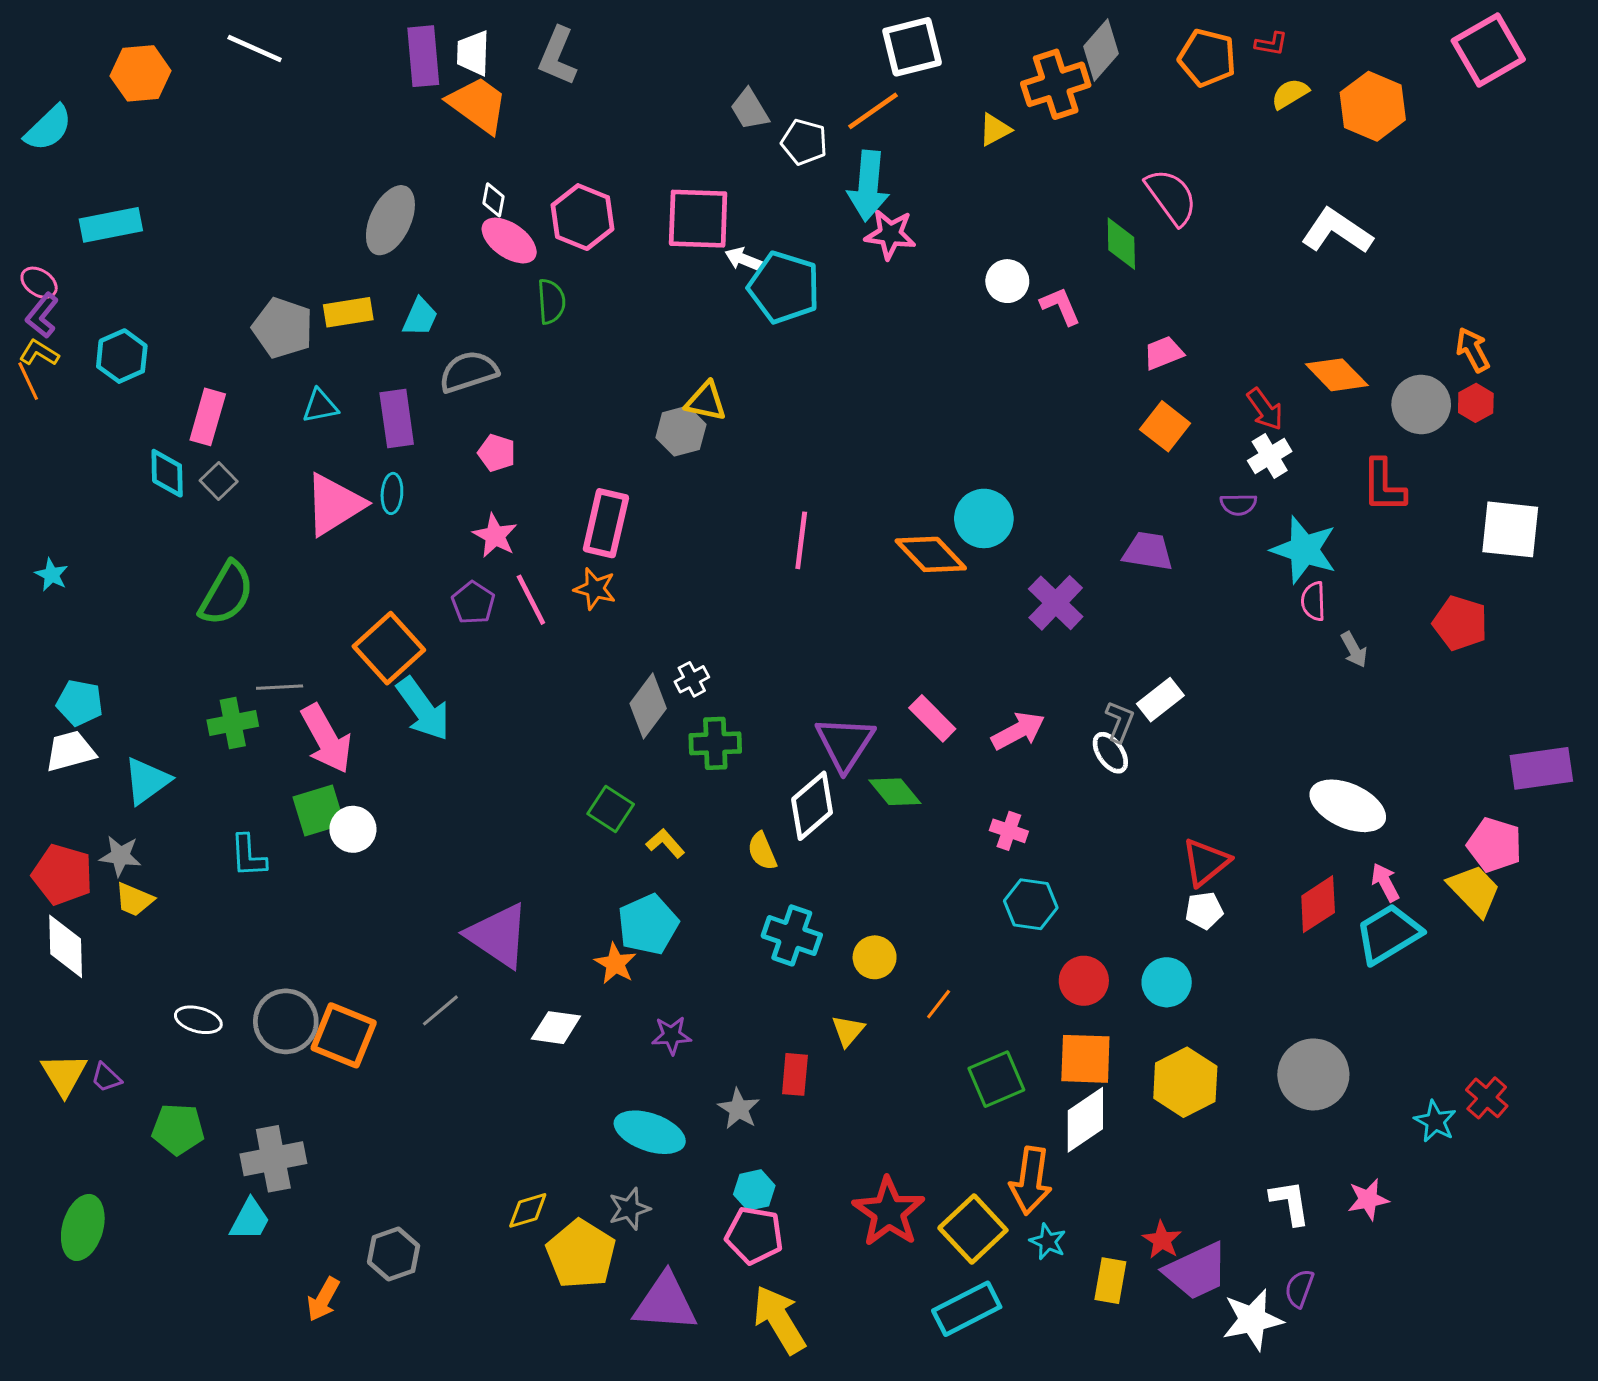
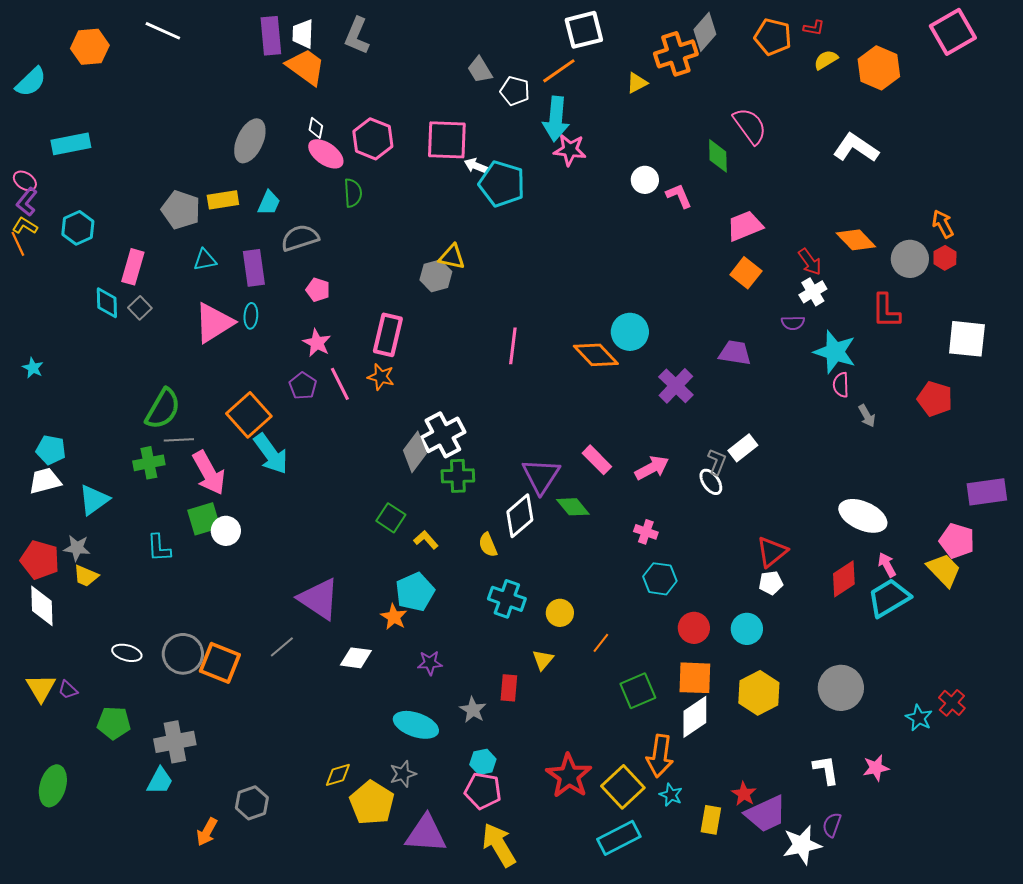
pink trapezoid: (1163, 353) -> (745, 226), size x1.4
green semicircle: (226, 593) -> (163, 409), moved
white cross: (692, 679) -> (443, 435), size x2.0

